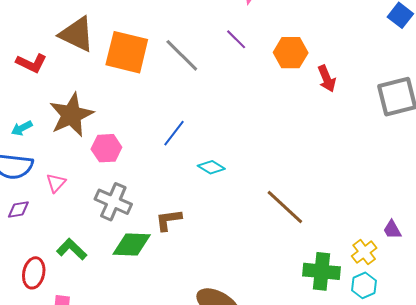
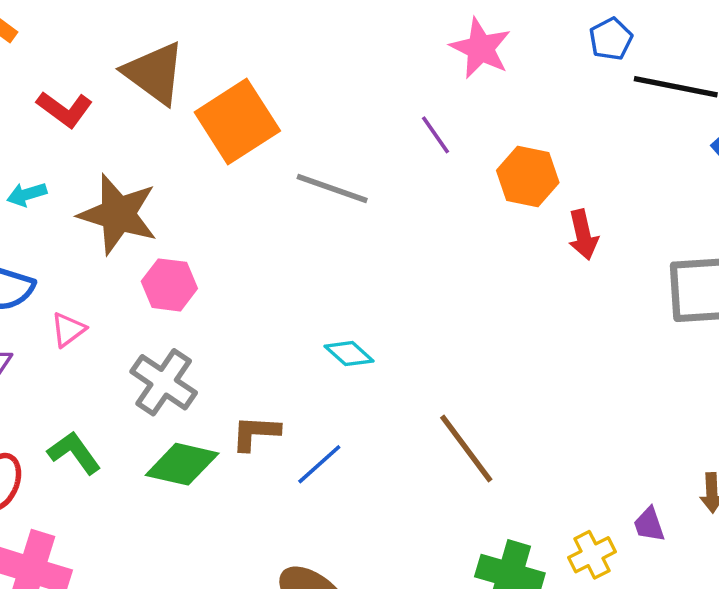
orange square: (127, 52) -> (237, 122), turned 33
gray line: (182, 55) -> (332, 189), moved, turned -36
brown star: (71, 115) -> (118, 214), turned 30
cyan arrow: (22, 128) -> (27, 194), moved
blue line: (174, 133) -> (319, 464), moved

